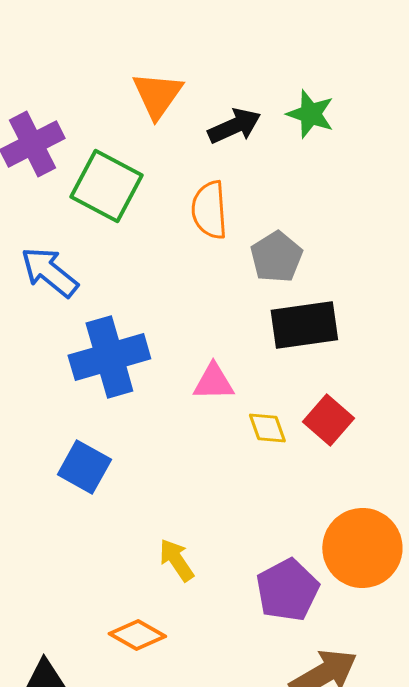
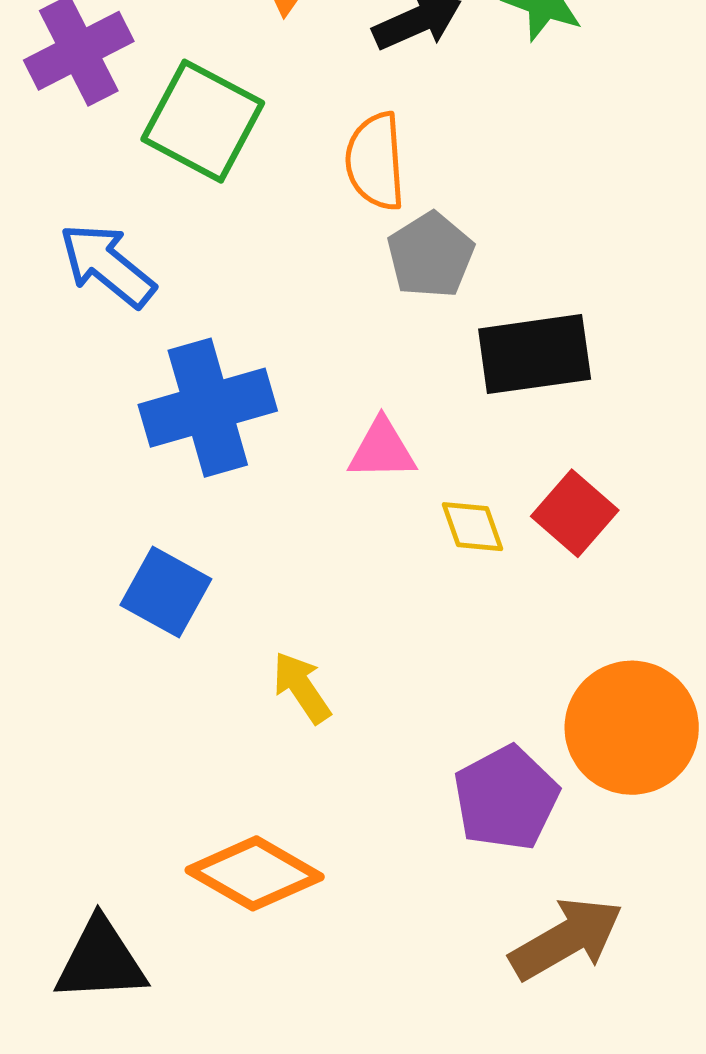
gray pentagon: (276, 257) -> (431, 255), moved
yellow arrow: (176, 560) -> (302, 687), moved
orange diamond: (137, 635) -> (255, 873), size x1.4

